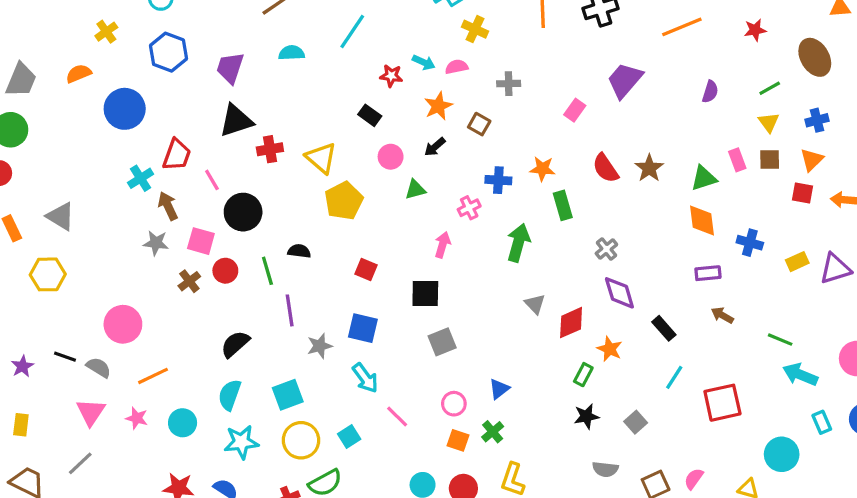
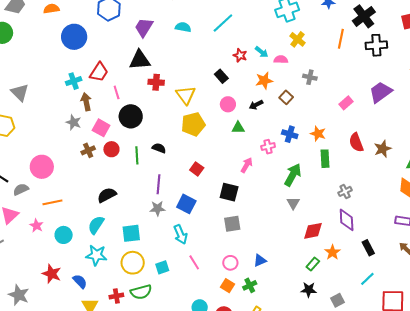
gray triangle: (535, 304) -> (293, 203), moved
purple line: (290, 310) -> (159, 184), moved
gray semicircle: (99, 367) -> (21, 189), turned -70

